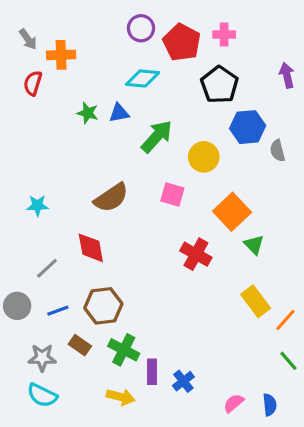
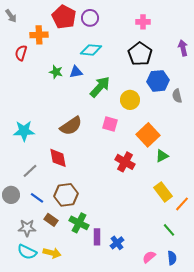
gray arrow: (28, 39) -> (11, 16), moved
red pentagon: (182, 42) -> (64, 17), moved
cyan star: (37, 205) -> (24, 131), size x1.5
green triangle: (254, 245) -> (162, 156), turned 48
blue line: (58, 311) -> (37, 198), turned 56
green line: (288, 361) -> (169, 230), moved
yellow arrow: (121, 397) -> (52, 253), moved

